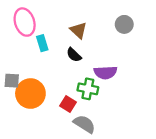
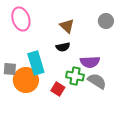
cyan rectangle: (42, 43) -> (36, 63), moved, size x1.6
black semicircle: (74, 55) -> (63, 47), turned -56
gray semicircle: (84, 124) -> (97, 81), moved

